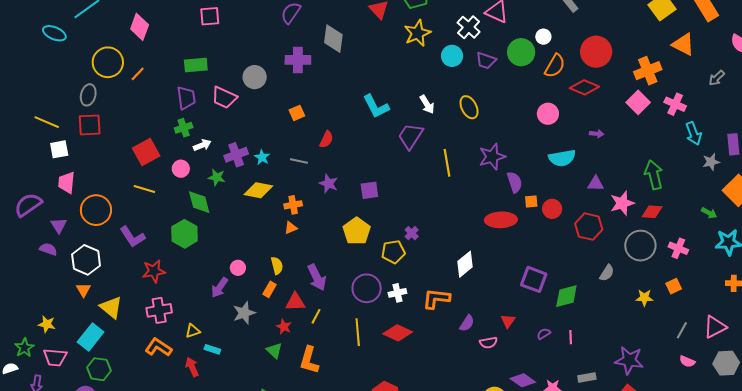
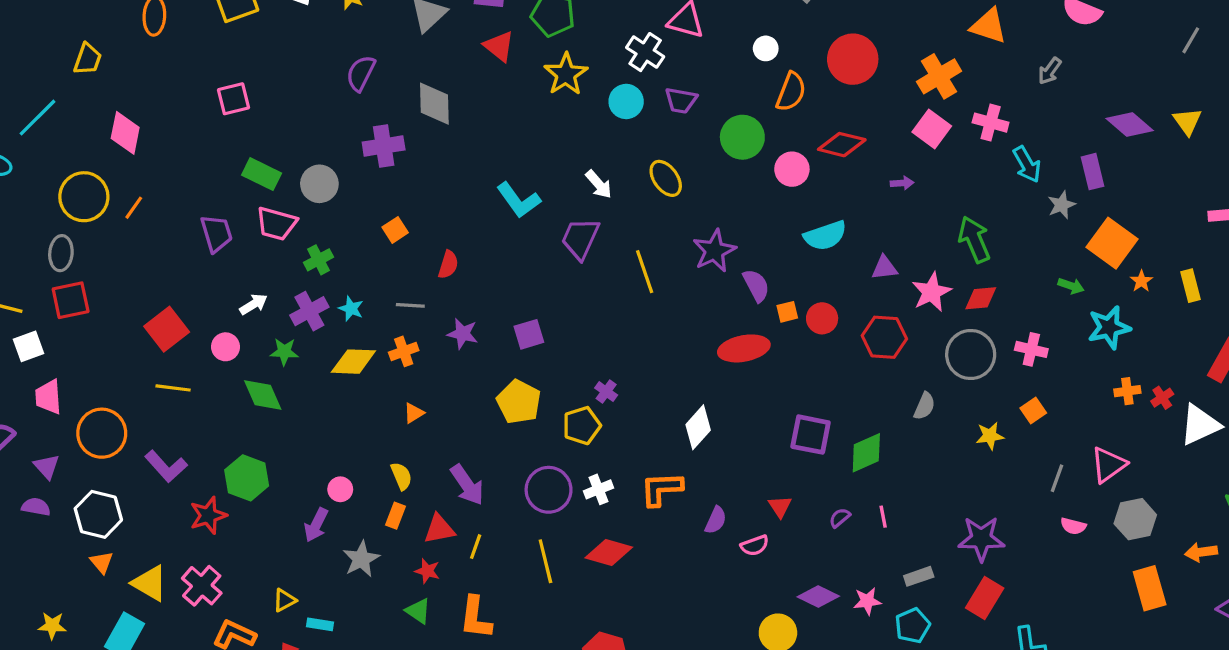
green circle: (521, 52) -> (742, 137), moved
green rectangle: (196, 65) -> (262, 174), moved, turned 40
red diamond: (584, 87) -> (842, 145), moved
green cross: (184, 128) -> (318, 260), moved
purple arrow: (597, 134) -> (902, 183), moved
orange cross: (293, 205) -> (404, 351), moved
green hexagon: (185, 234) -> (247, 478), moved
pink cross: (159, 310) -> (202, 586), moved, turned -30

